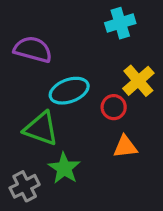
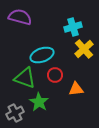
cyan cross: (120, 23) -> (73, 27), moved
purple semicircle: (33, 49) -> (20, 17), moved
red circle: (114, 107) -> (55, 75), moved

